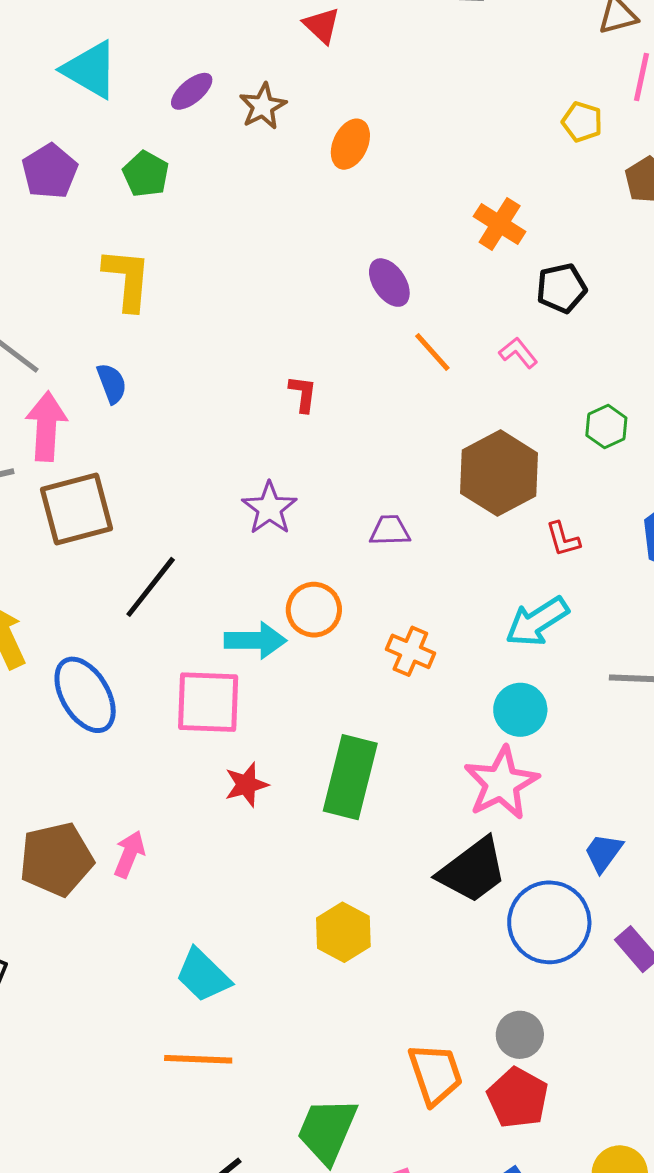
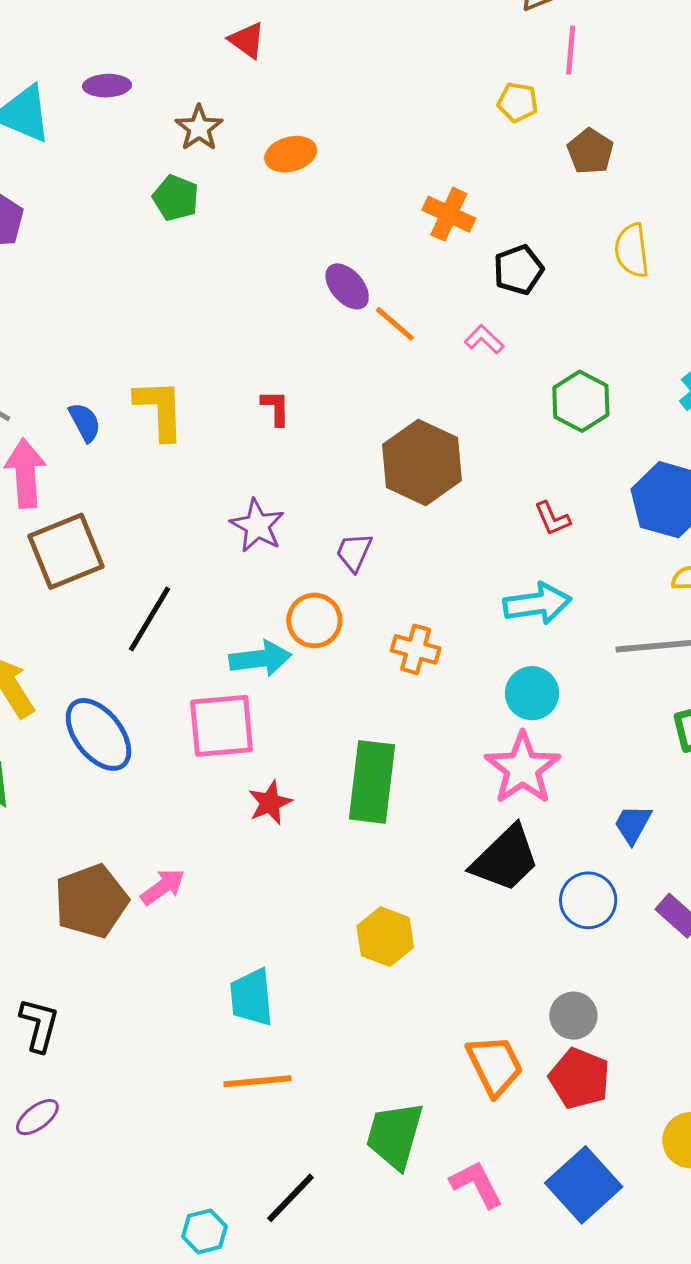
purple ellipse: (192, 91) -> (107, 86), moved, turned 45
orange ellipse: (350, 144) -> (291, 154), turned 57
green pentagon: (146, 174) -> (176, 198), moved
yellow L-shape: (127, 279) -> (160, 409), moved
orange line: (432, 352) -> (395, 324), moved
green hexagon: (606, 427) -> (581, 401), size x1.4
brown hexagon: (499, 473) -> (422, 463), moved
purple trapezoid: (390, 531) -> (354, 552), moved, turned -57
cyan arrow: (537, 622) -> (537, 604), turned -148
pink arrow: (129, 854) -> (163, 887), turned 39
blue circle: (549, 922) -> (588, 900), size x0.7
cyan trapezoid: (203, 975) -> (252, 997), turned 48

